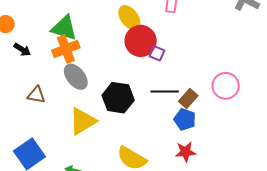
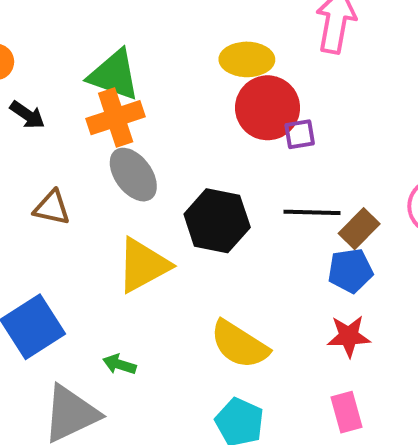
yellow ellipse: (129, 18) -> (247, 59), turned -55
purple square: (157, 53) -> (300, 134), turned -35
blue pentagon: (185, 119) -> (350, 271), turned -30

